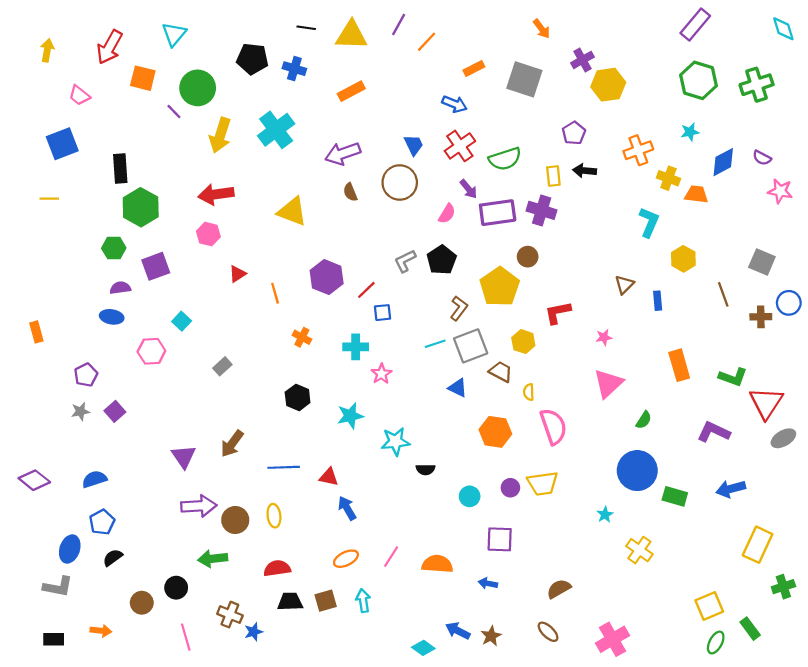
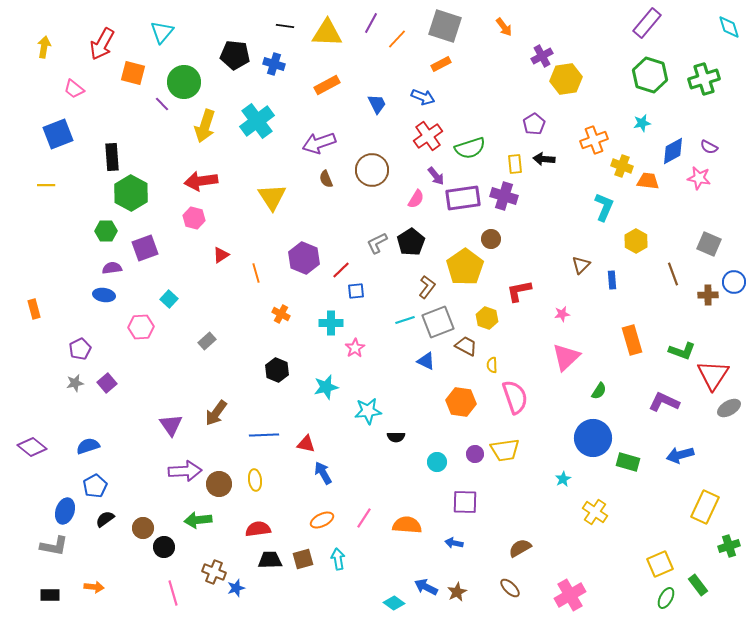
gray square: (524, 79) -> (445, 26), moved
blue trapezoid: (414, 145) -> (377, 104), moved
pink star: (780, 191) -> (699, 178), moved
yellow triangle: (292, 212) -> (272, 197), turned 36
brown circle: (142, 603) -> (143, 528), moved

